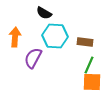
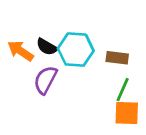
black semicircle: (44, 13) -> (47, 47), moved
orange arrow: (15, 37) -> (21, 51), turned -60

